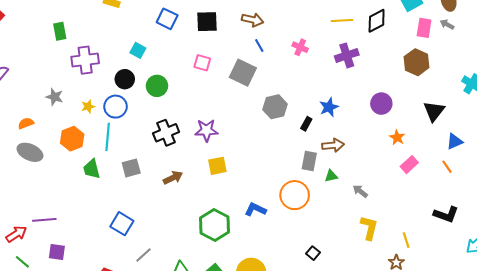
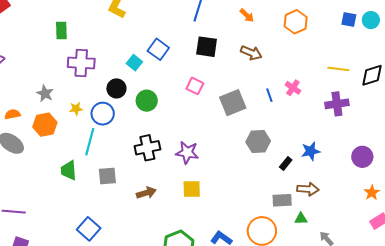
blue square: (167, 19) -> (158, 49), moved
blue line: (259, 45) -> (269, 95), moved
gray square: (243, 73) -> (233, 103), turned 32
orange hexagon: (72, 139) -> (45, 125), moved
gray rectangle: (309, 161) -> (282, 200), turned 66

